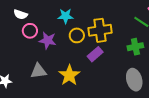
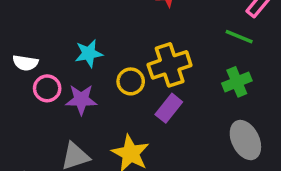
cyan star: (66, 16) -> (89, 53), moved

